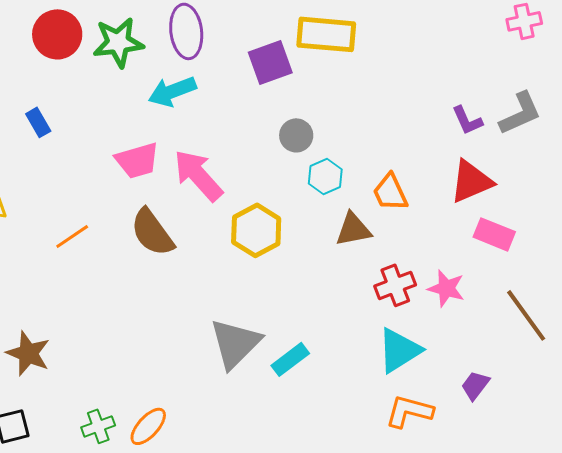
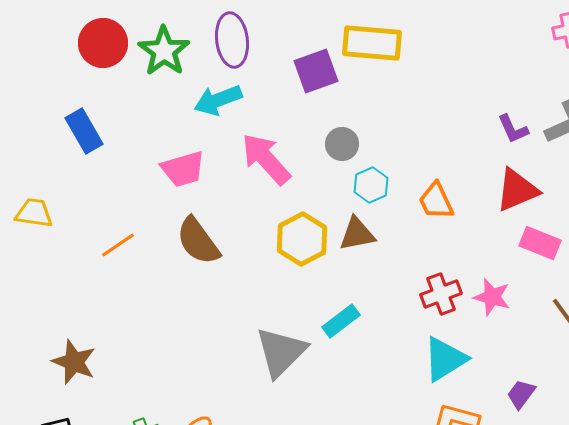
green star: (118, 42) -> (164, 51), turned -30
blue rectangle: (38, 122) -> (84, 131), size x1.5
pink arrow: (198, 175) -> (266, 159), moved
brown triangle: (353, 229) -> (357, 234), moved
cyan rectangle: (290, 359) -> (341, 321), moved

